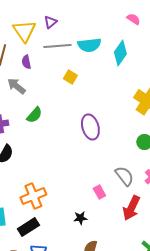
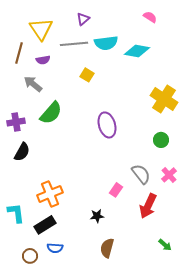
purple triangle: (50, 22) -> (83, 19), moved
cyan diamond: (120, 53) -> (137, 51), turned 65
purple semicircle: (26, 62) -> (43, 60), turned -88
green semicircle: (34, 115) -> (51, 113), size x1.4
pink rectangle: (99, 192) -> (116, 190), turned 64

